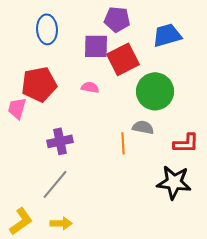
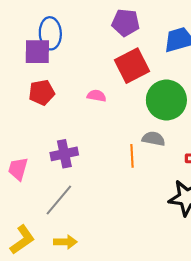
purple square: (96, 46) -> (37, 52), moved
red pentagon: (39, 84) -> (42, 92), size x0.7
pink trapezoid: (17, 108) -> (18, 169), moved

